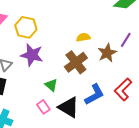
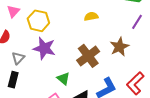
yellow semicircle: (83, 37) -> (91, 16), moved
purple line: (126, 40) -> (137, 22), moved

